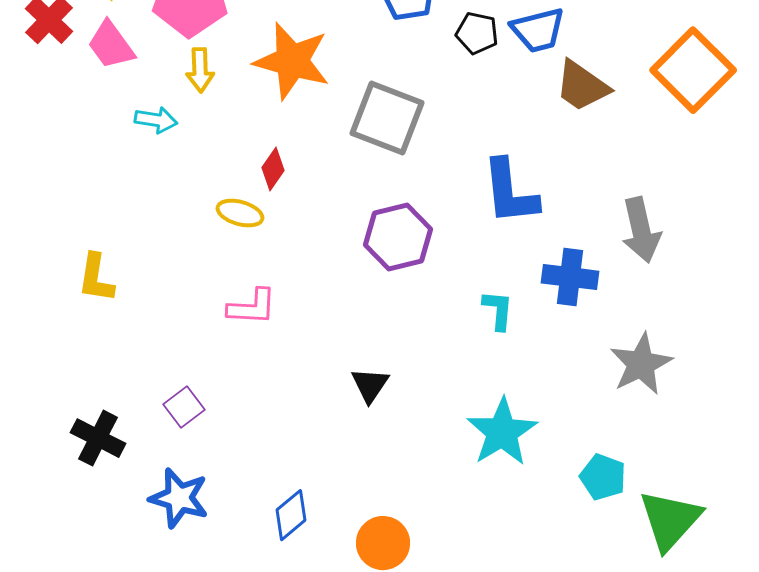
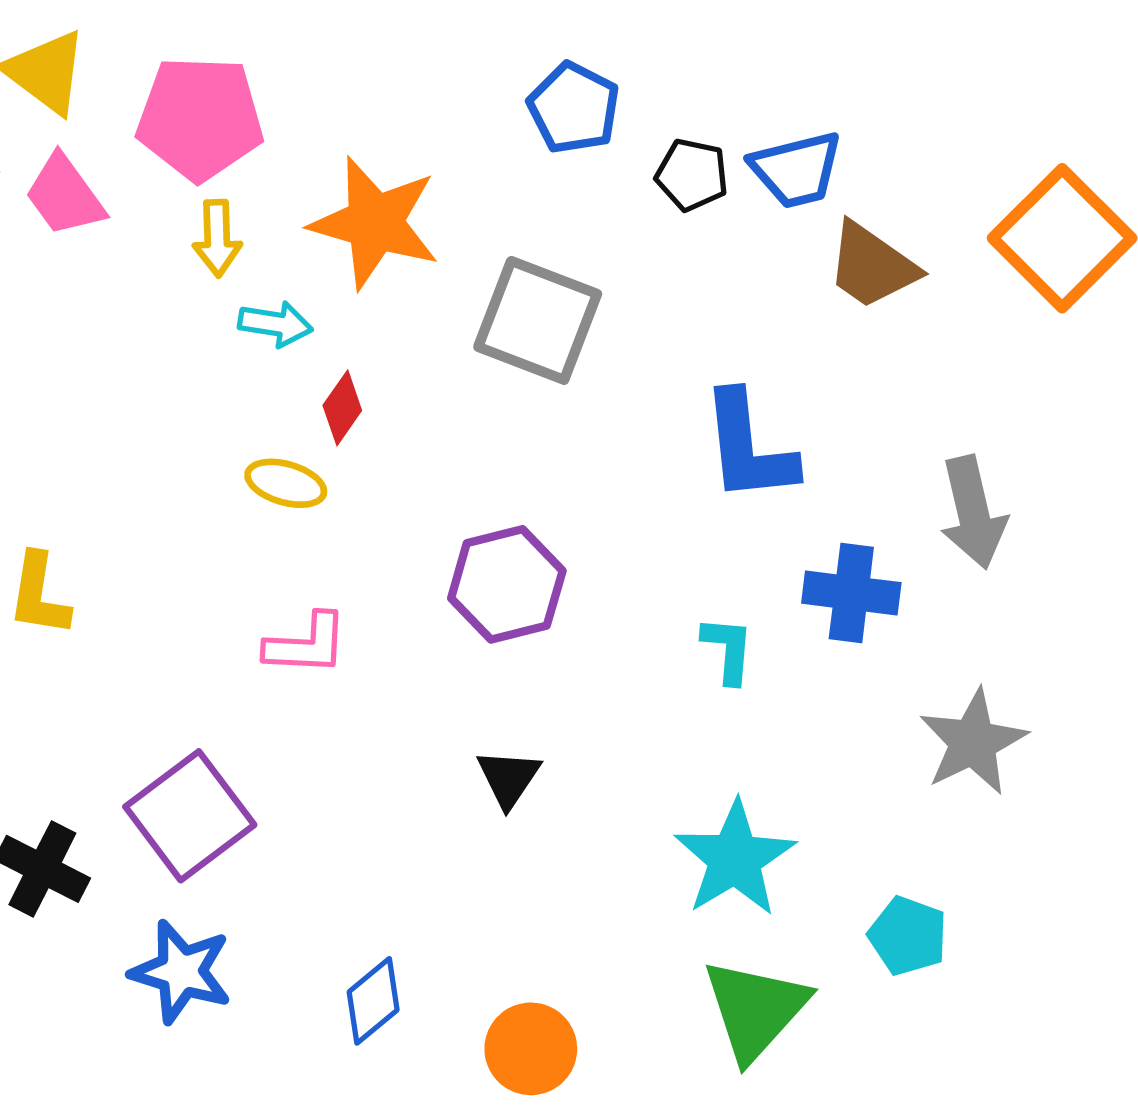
cyan arrow: (156, 120) -> (275, 324), moved
purple hexagon: (398, 237) -> (507, 584), moved
purple square: (184, 407) -> (190, 816), size x1.8
green triangle: (670, 520) -> (755, 1009), moved

